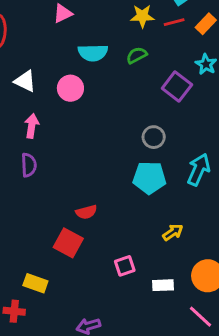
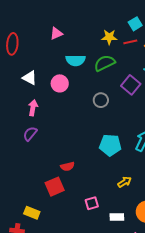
green semicircle: (137, 55) -> (105, 63), size x1.5
gray circle: (154, 137) -> (101, 100), moved
purple semicircle: (29, 165) -> (30, 134), turned -140
red square: (68, 243) -> (55, 187), turned 36

